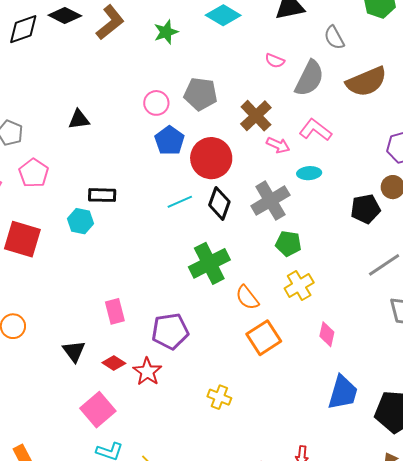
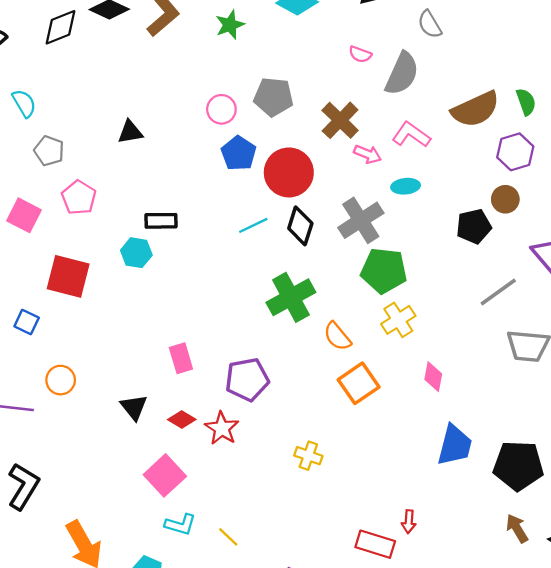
brown semicircle: (366, 82) -> (475, 109), moved
green pentagon: (288, 244) -> (384, 271), size x1.5

